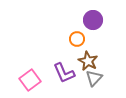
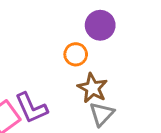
purple L-shape: (64, 73) -> (31, 108), moved

